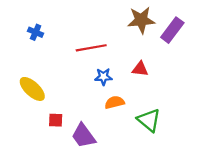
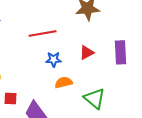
purple rectangle: (172, 30) -> (121, 52), moved, turned -40
red triangle: (140, 69) -> (87, 52), turned -35

